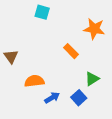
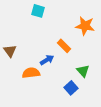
green triangle: (92, 79) -> (83, 71), turned -40
blue arrow: (52, 98) -> (47, 60), moved

